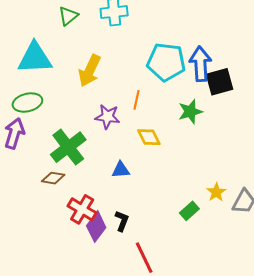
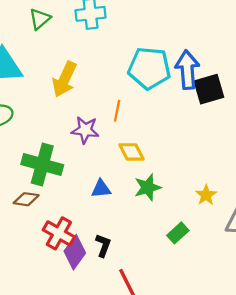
green star: (190, 112) -> (148, 187), moved
green cross: (68, 147) -> (42, 165), turned -36
yellow star: (216, 192) -> (206, 195), moved

